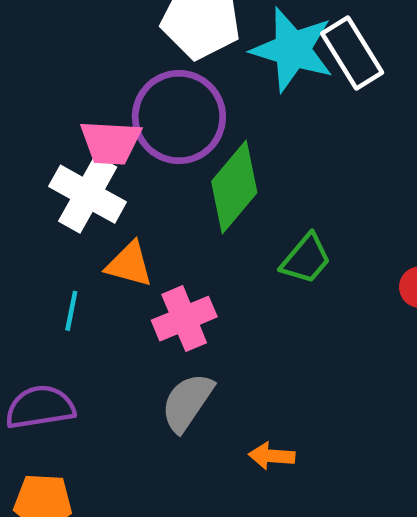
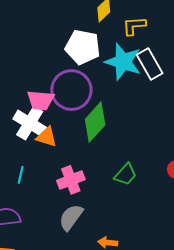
green trapezoid: (306, 259) -> (126, 174), moved
orange triangle: (129, 264) -> (47, 137), moved

